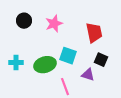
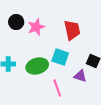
pink star: (54, 24) -> (36, 27), moved
red trapezoid: (94, 33) -> (72, 30), moved

